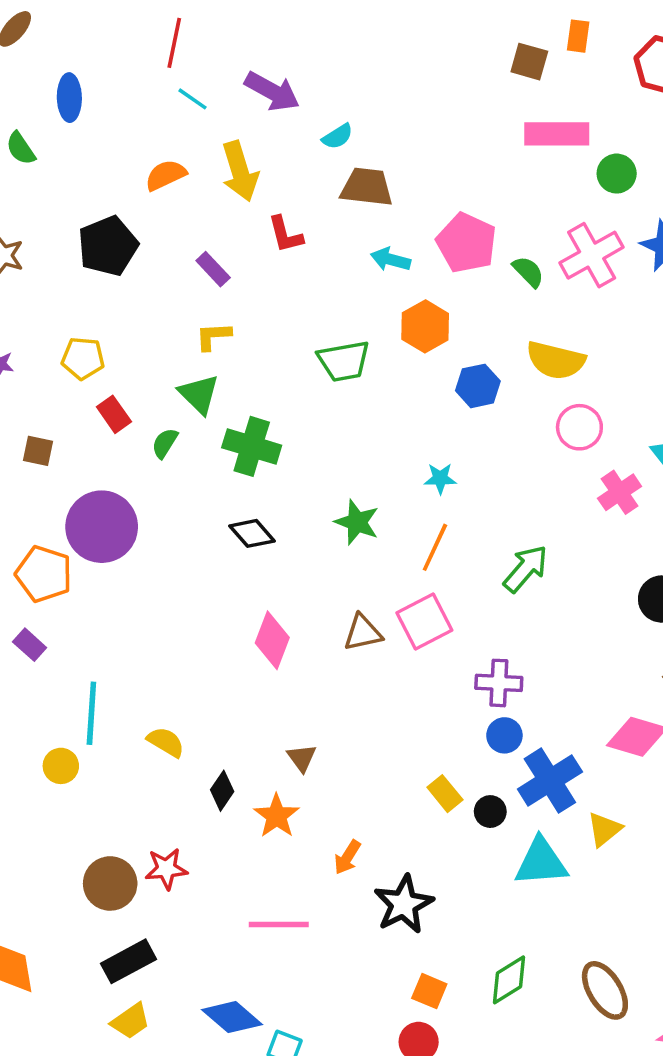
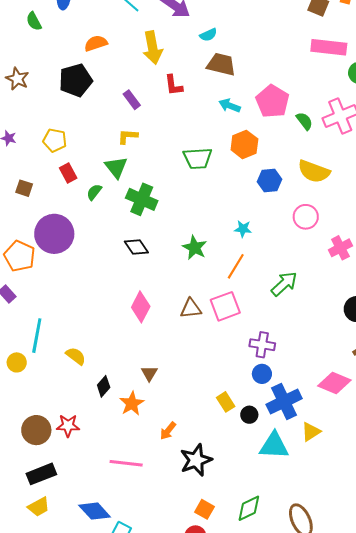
orange semicircle: (166, 175) -> (96, 43), moved
pink circle: (579, 427) -> (306, 217), moved

